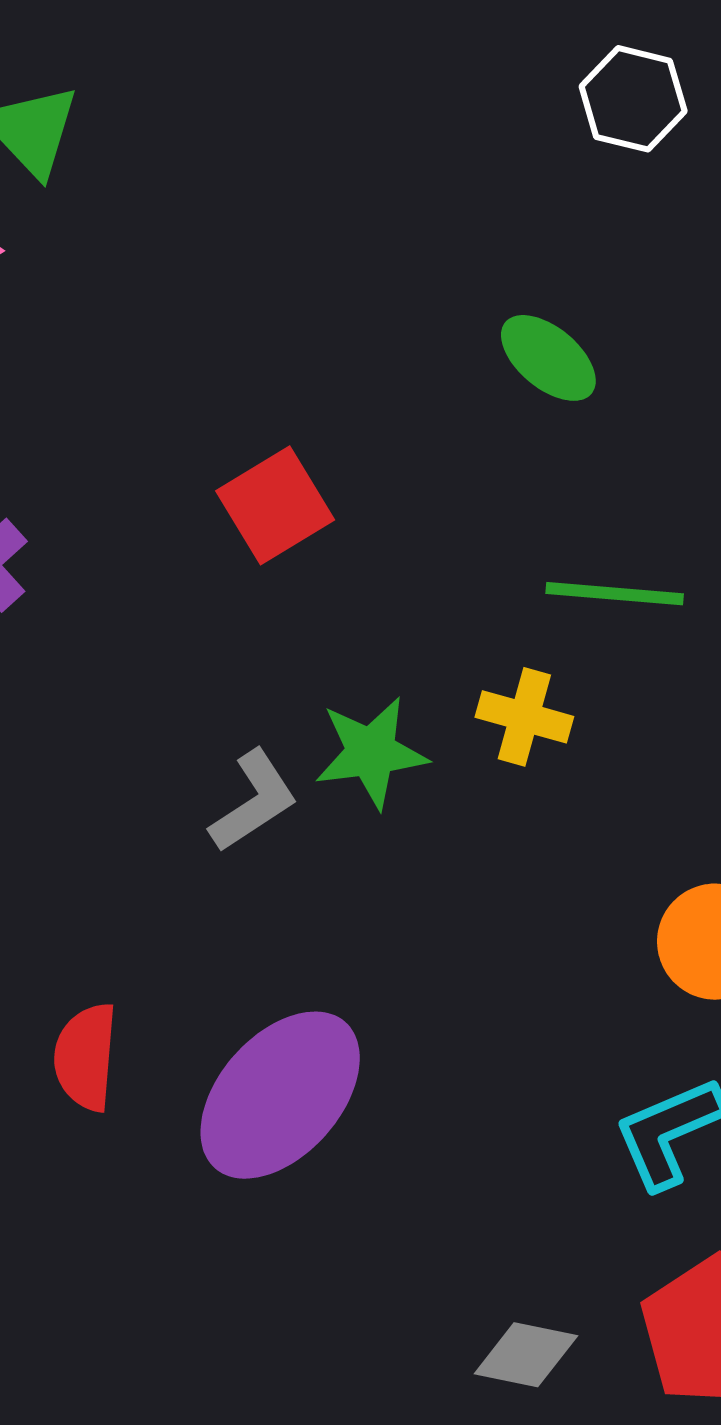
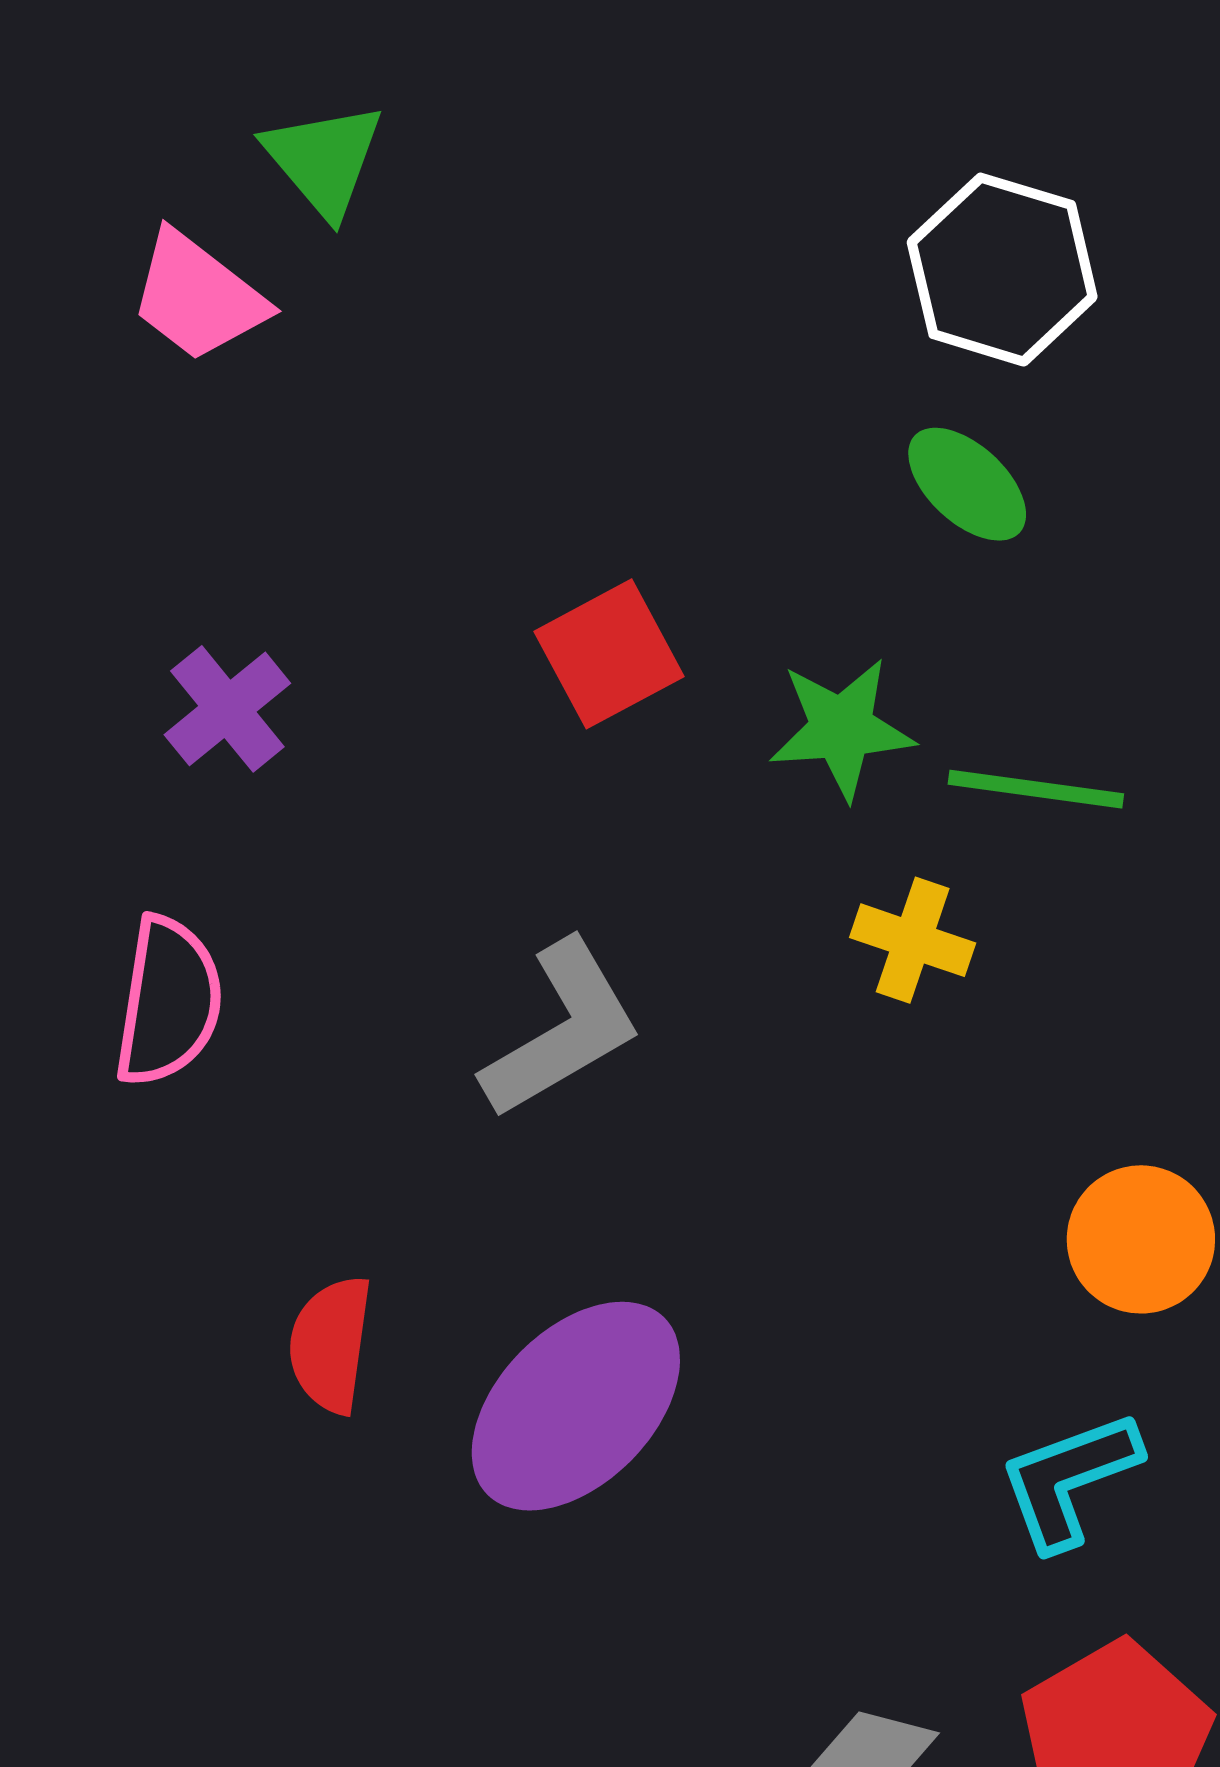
white hexagon: (633, 99) -> (1002, 270), moved, size x1.4
green star: (371, 752) -> (842, 728), moved
gray L-shape: (254, 801) -> (562, 1030), size x1.4

